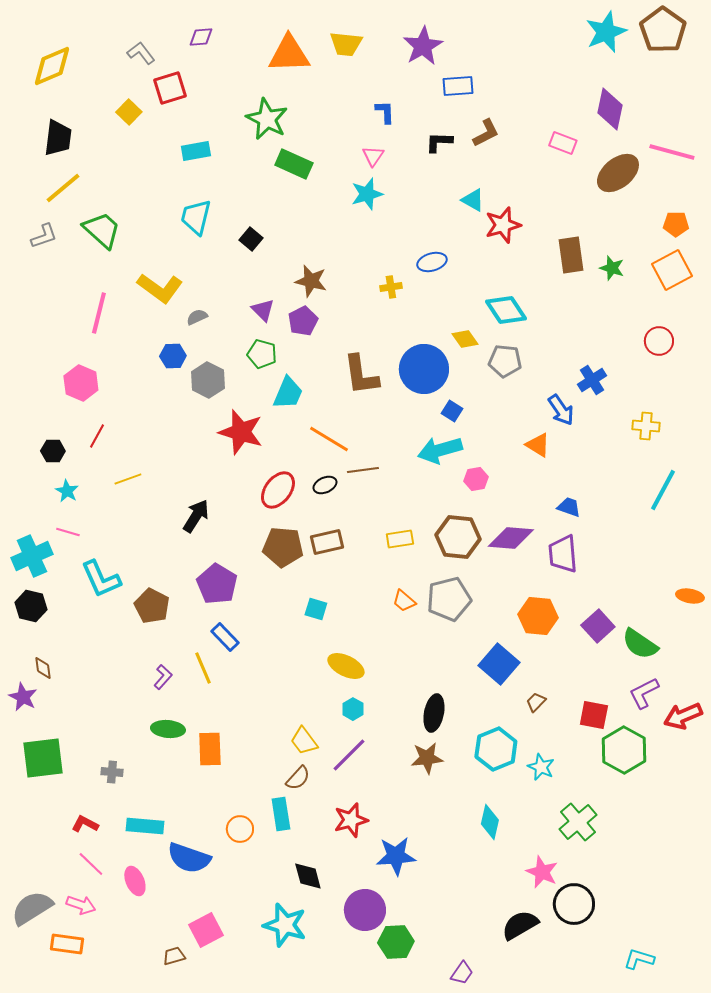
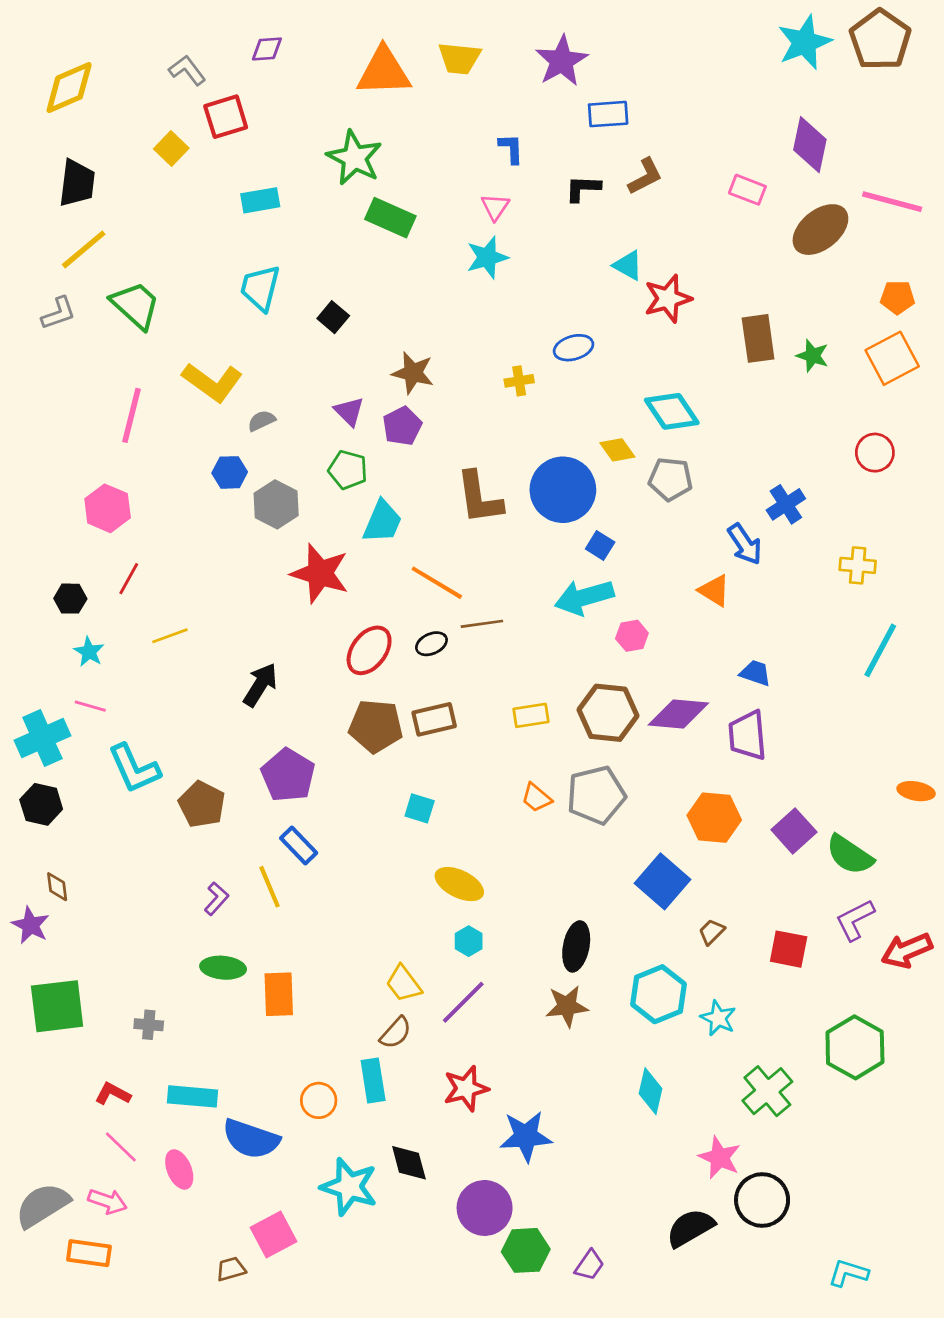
green hexagon: (624, 750) -> (855, 1047), moved
cyan star: (285, 925) -> (349, 1187), moved
purple trapezoid: (462, 973) -> (589, 1265), moved

